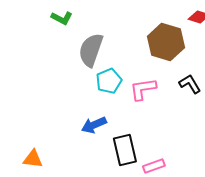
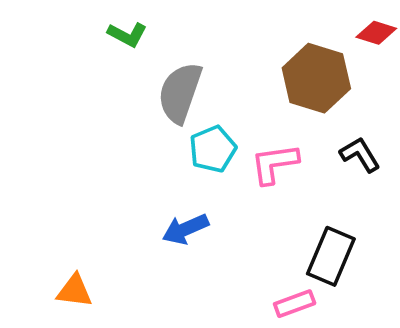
black rectangle: (125, 150) -> (331, 256), moved, turned 36

